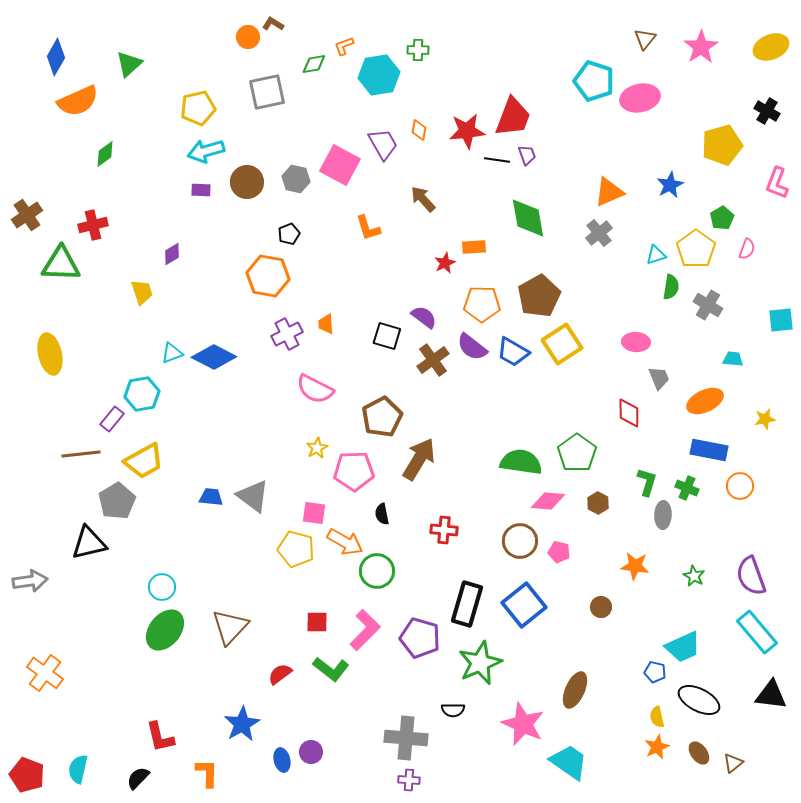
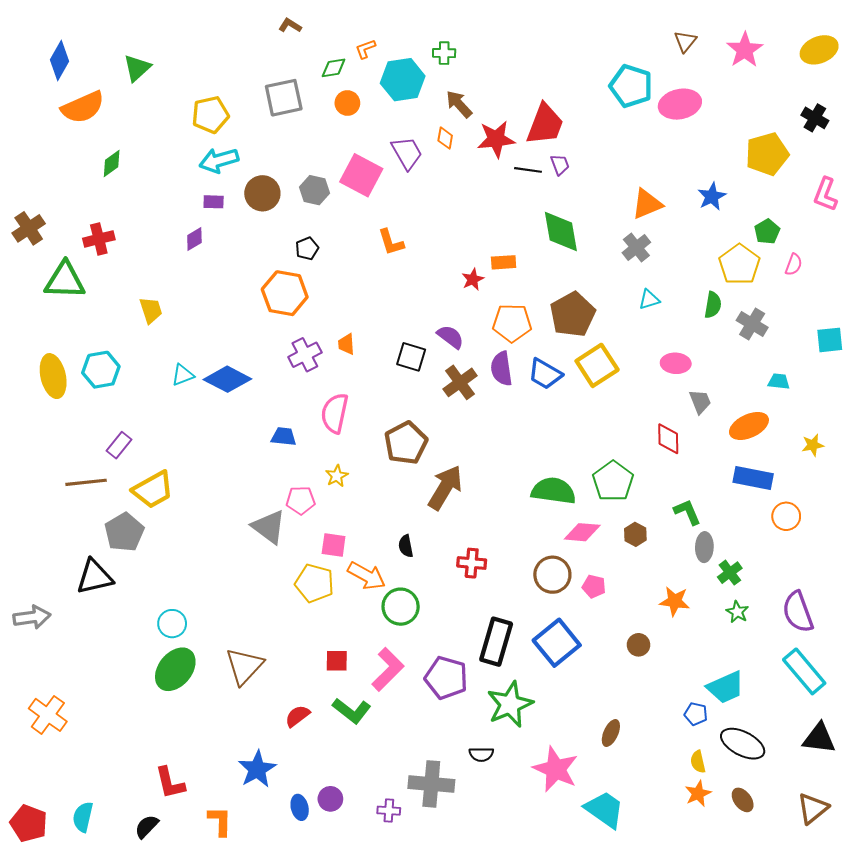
orange circle: (248, 37) -> (347, 103), moved
brown arrow: (423, 199) -> (459, 104), moved
purple diamond: (172, 254) -> (194, 239), moved
cyan triangle: (656, 255) -> (649, 300), moved
purple semicircle: (472, 347) -> (501, 369), turned 44
pink semicircle: (315, 389) -> (335, 413), turned 75
cyan hexagon: (142, 394) -> (101, 370), moved
pink pentagon: (354, 471) -> (301, 500), moved, size x0.7
green L-shape: (647, 482) -> (687, 512), turned -40
green cross: (687, 488) -> (730, 573), moved, turned 30
blue trapezoid: (211, 497) -> (284, 437), moved
brown ellipse: (575, 690) -> (611, 733), size x0.7
brown triangle: (733, 763) -> (813, 808), moved, size x1.5
purple cross: (409, 780) -> (389, 811), moved

